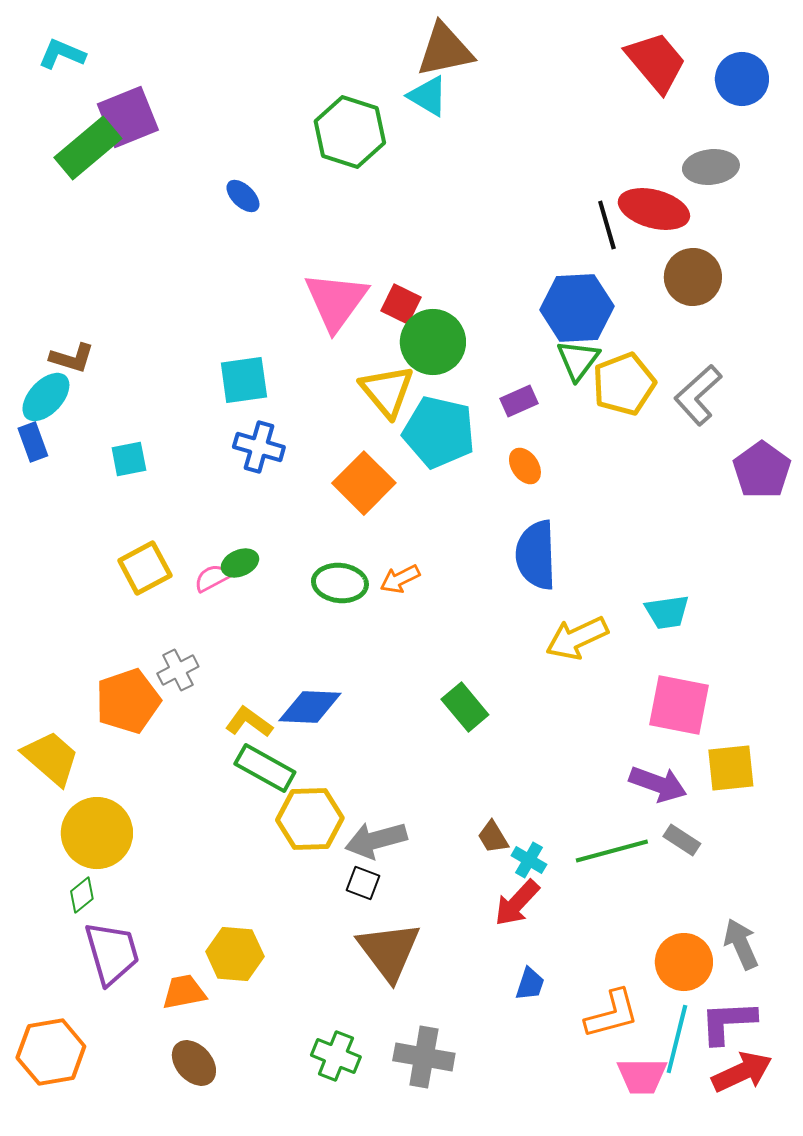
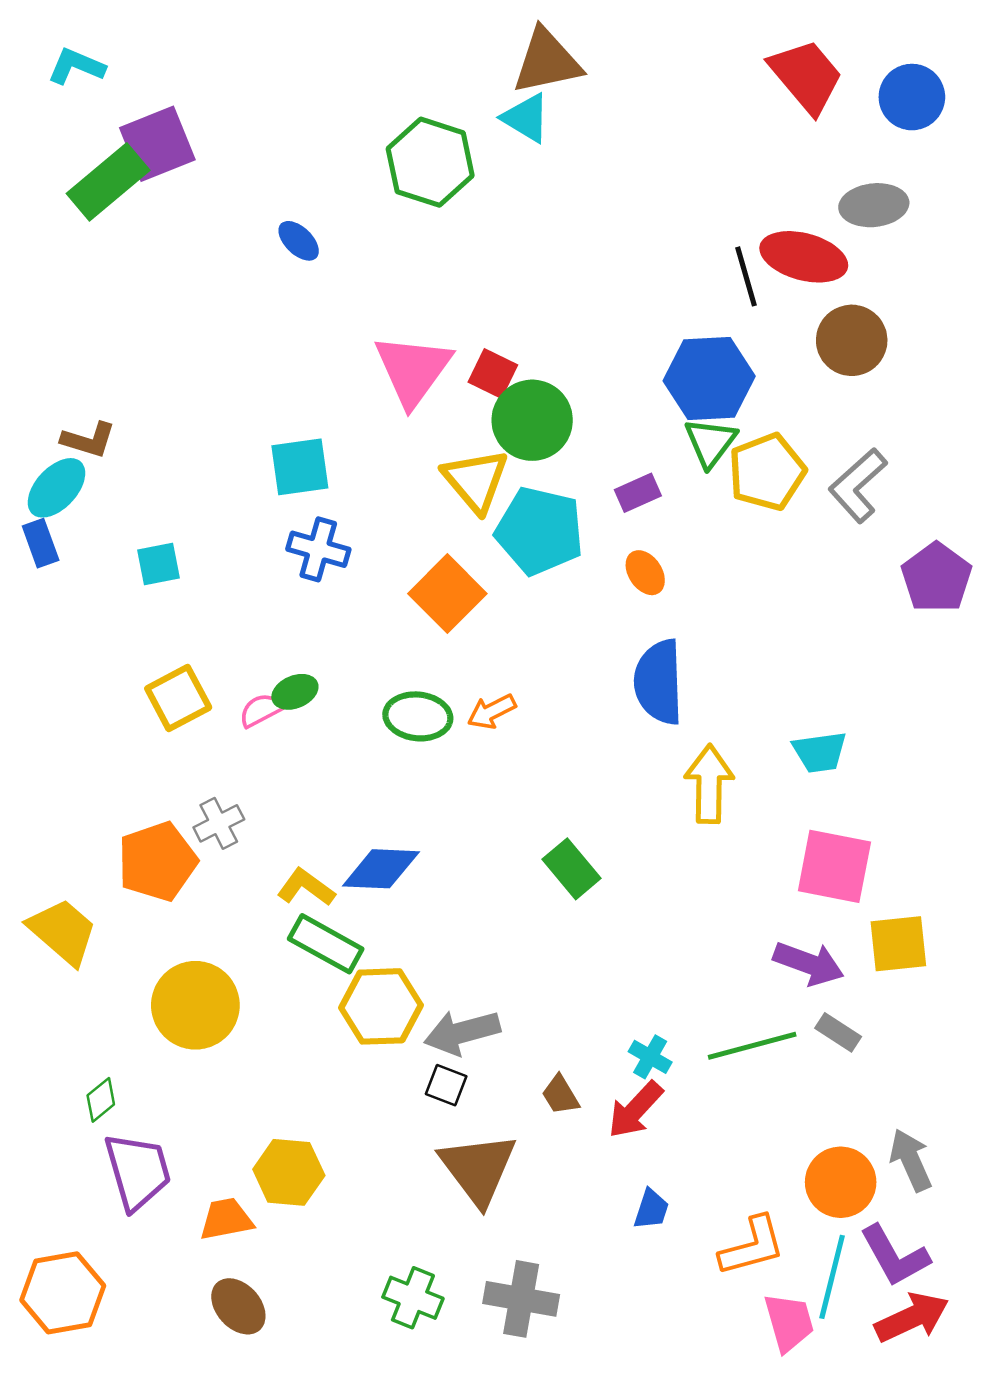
yellow arrow: (577, 638) -> (709, 784), turned 116
yellow circle: (97, 833) -> (195, 1005), moved
brown trapezoid: (493, 837) -> (560, 1095), moved
purple L-shape: (728, 1022) -> (895, 1256), turned -116
pink trapezoid: (642, 1076) -> (789, 1322), turned -106

